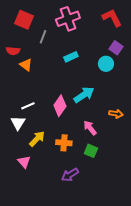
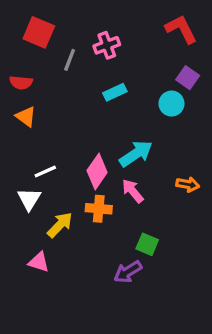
pink cross: (68, 19) -> (107, 45), moved, size x0.7
orange triangle: (26, 65) -> (26, 116), moved
pink arrow: (90, 128) -> (133, 191), moved
orange cross: (64, 143) -> (99, 209), moved
pink triangle: (24, 162) -> (39, 262), turned -32
purple arrow: (70, 175) -> (128, 272), moved

